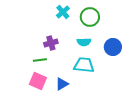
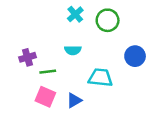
cyan semicircle: (84, 42) -> (73, 50), moved
purple cross: (51, 43) -> (27, 57), moved

